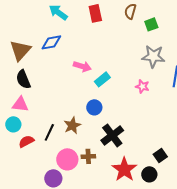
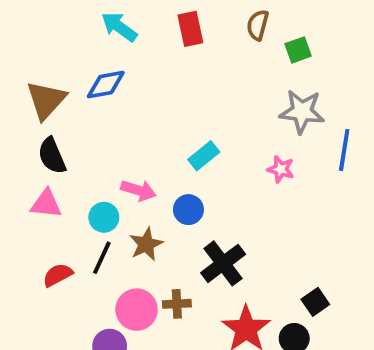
pink arrow: (82, 66) -> (138, 190), moved
cyan circle: (13, 124) -> (104, 217), moved

